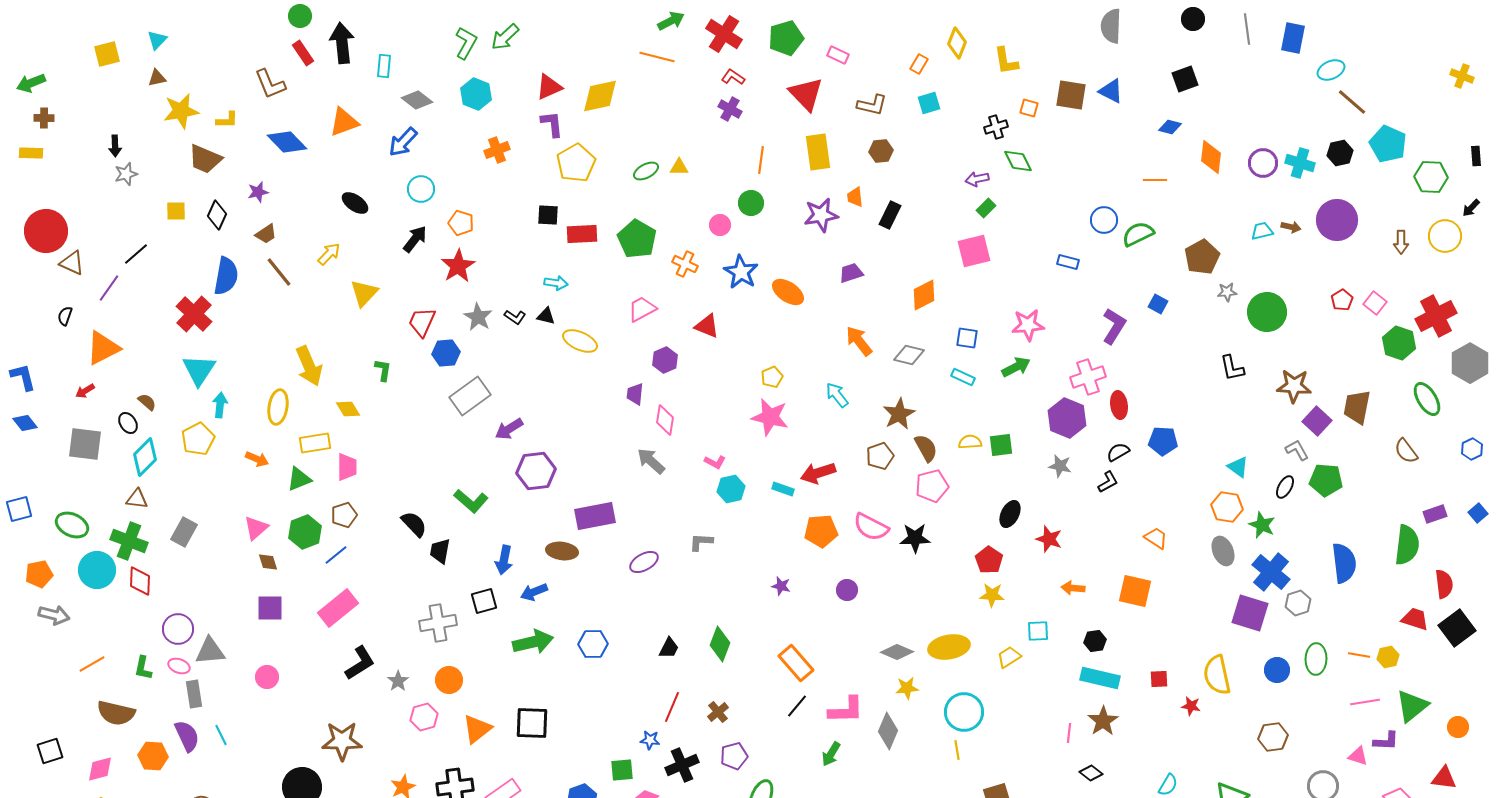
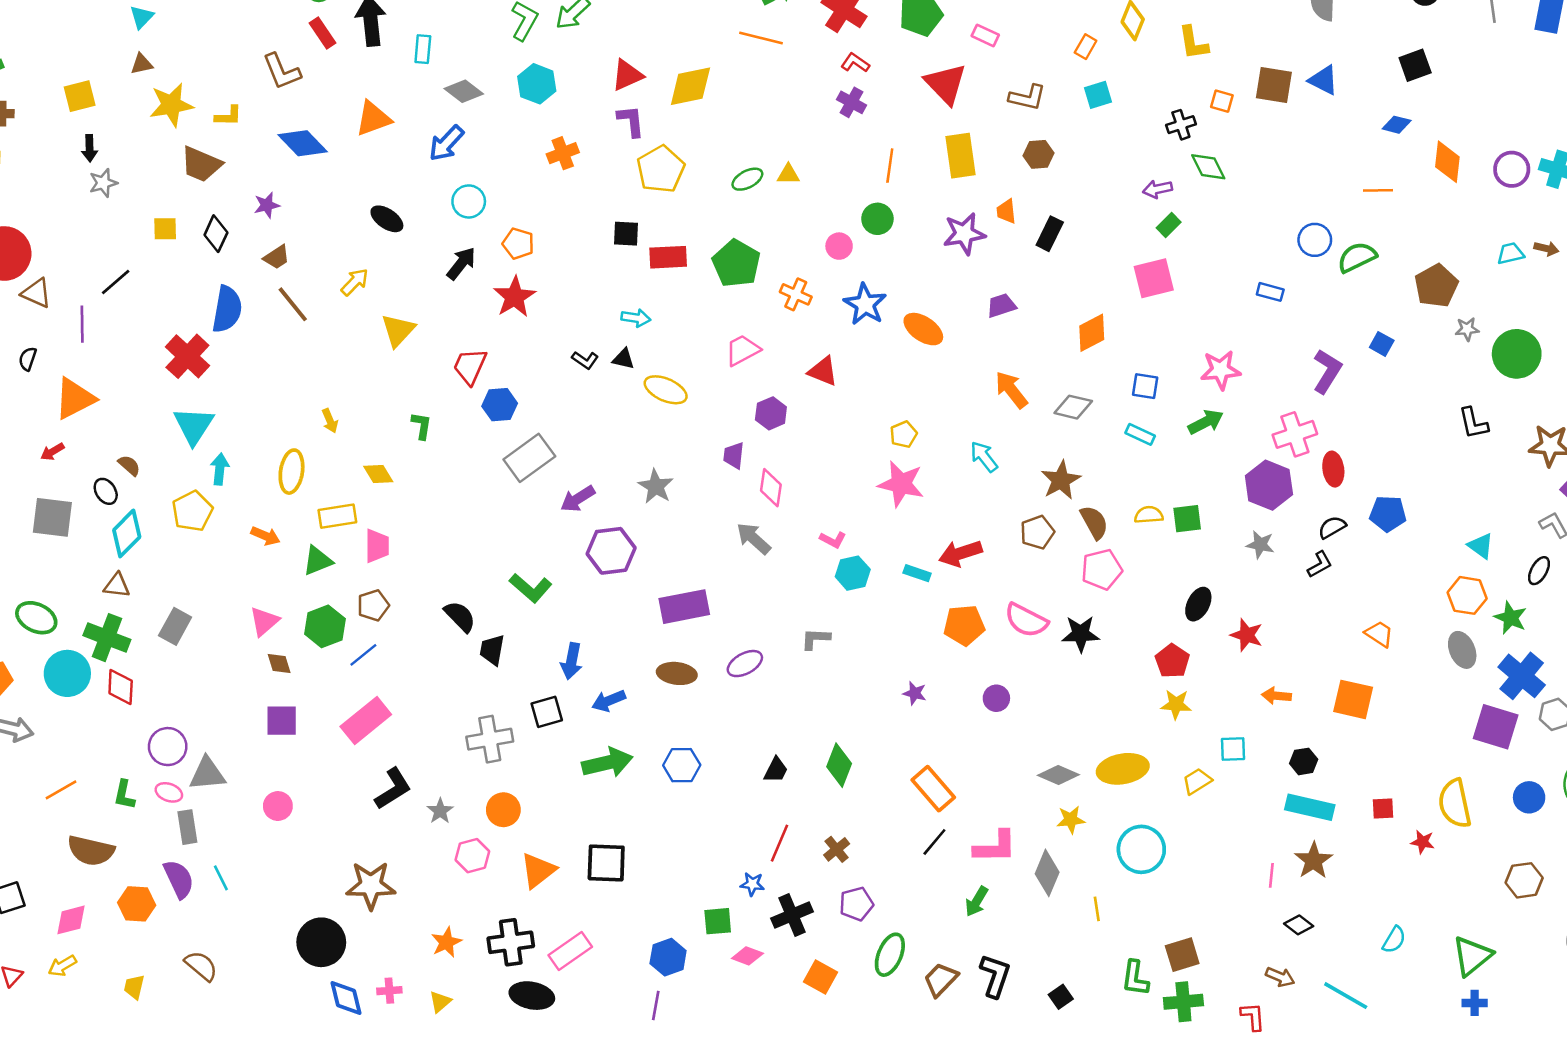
yellow square: (107, 54) -> (80, 96), moved
purple line: (109, 288) -> (82, 324), turned -36
gray star: (478, 317) -> (656, 486), moved
yellow arrow: (309, 366) -> (330, 421), size x0.5
brown ellipse: (562, 551) -> (677, 673), moved
yellow line: (957, 750) -> (1097, 909), moved

